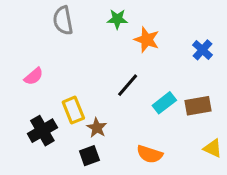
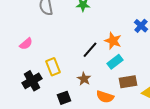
orange star: (147, 40) -> (113, 41), moved
brown rectangle: (198, 106) -> (128, 82), moved
brown star: (97, 128) -> (84, 79), moved

